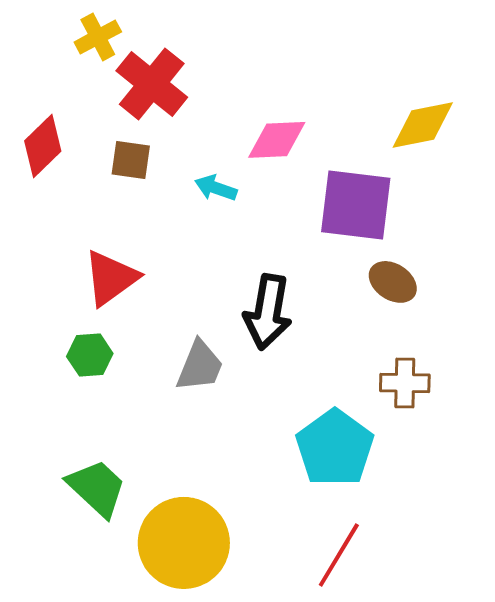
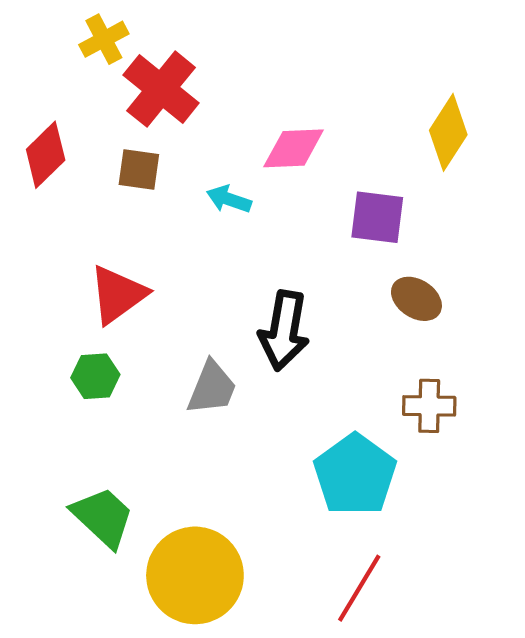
yellow diamond: (423, 125) -> (448, 132), turned -46
purple square: (356, 205) -> (377, 217), size x0.7

